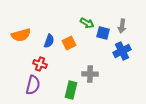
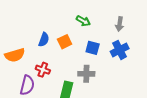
blue square: (103, 33) -> (93, 48), moved
orange semicircle: (21, 35) -> (15, 55), moved
red cross: (40, 64) -> (43, 70), moved

